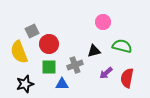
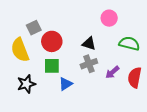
black triangle: (94, 51) -> (89, 44), moved, turned 32
gray cross: (75, 65) -> (89, 64), moved
blue triangle: (62, 84) -> (66, 84), turned -32

